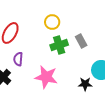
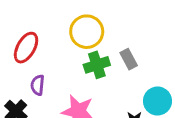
yellow circle: (52, 22) -> (87, 32), size x1.5

